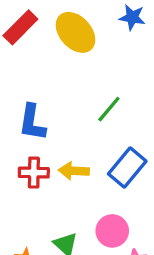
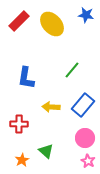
red cross: (34, 173) -> (19, 124), moved
pink circle: (112, 231) -> (85, 138), moved

